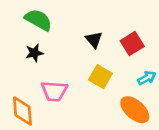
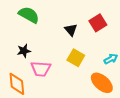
red square: (132, 44) -> (98, 23), moved
black star: (34, 53) -> (24, 51), moved

